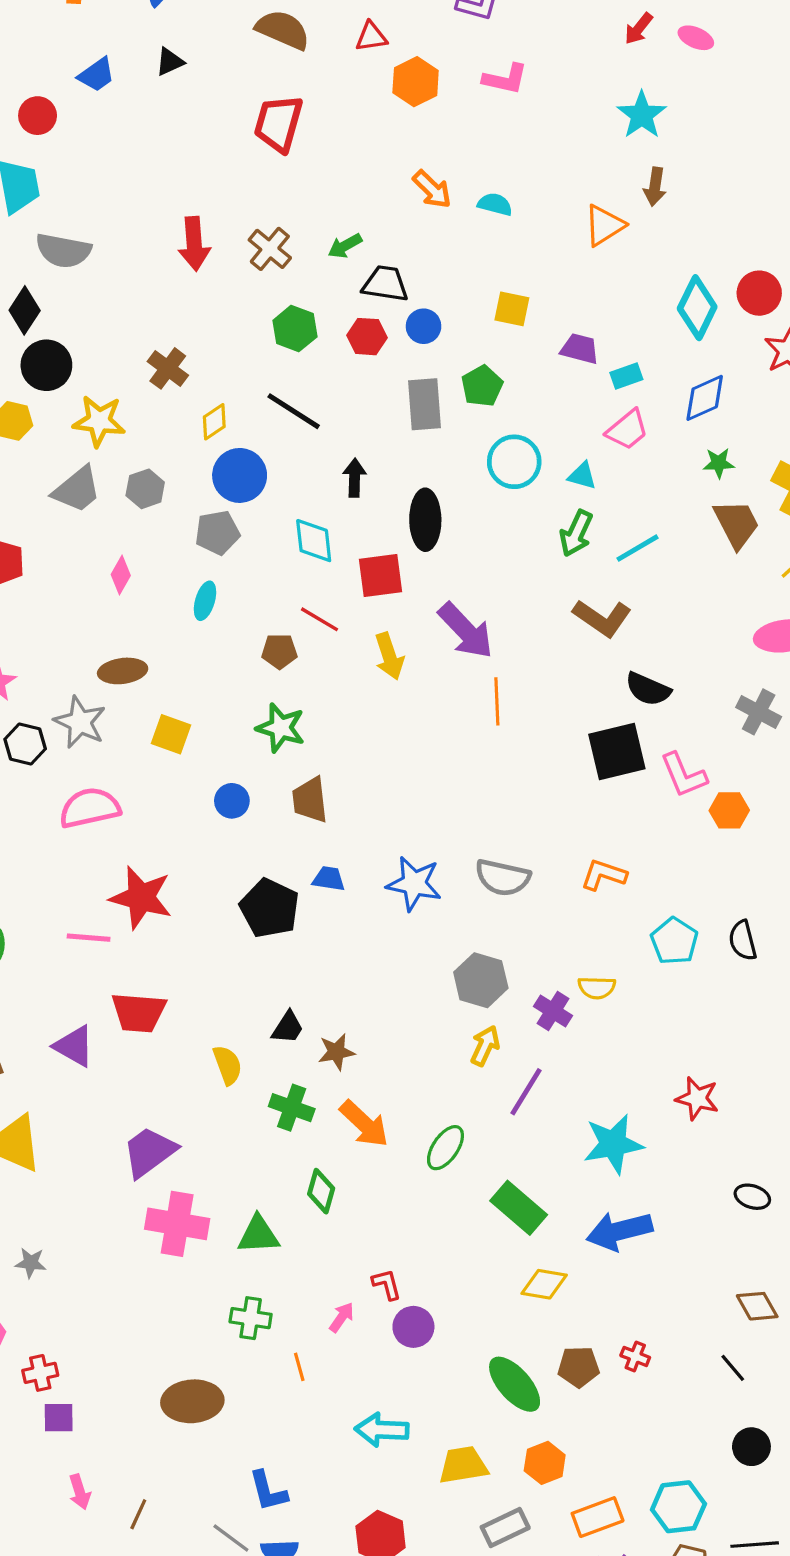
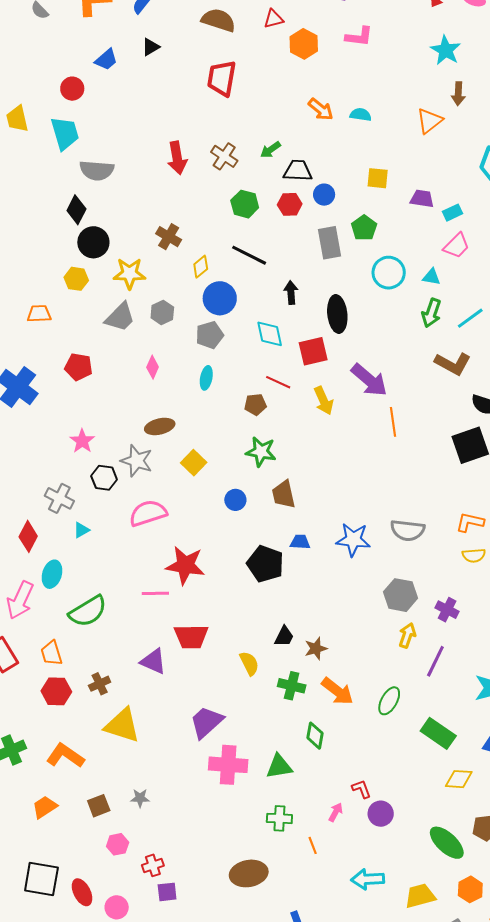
yellow square: (171, 734) -> (194, 463), turned 30
yellow semicircle: (597, 988) -> (474, 555), moved

